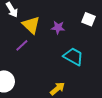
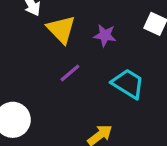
purple line: (22, 45) -> (70, 73), moved

